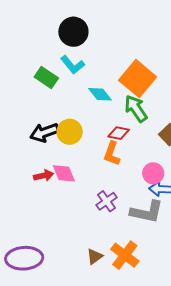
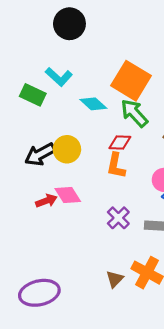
black circle: (73, 32) -> (69, 24), moved

